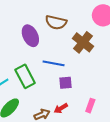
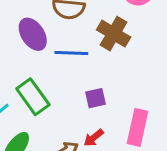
blue line: (54, 63) -> (71, 53), moved
pink rectangle: (90, 106) -> (138, 127), size x1.6

